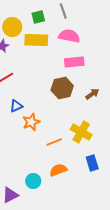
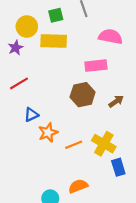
pink semicircle: (69, 36) -> (111, 37), moved
orange line: (54, 142) -> (74, 145), moved
blue rectangle: (92, 163) -> (118, 167), moved

